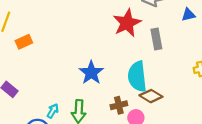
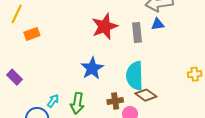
blue triangle: (188, 15) -> (158, 24), moved
red star: (127, 23) -> (105, 27), moved
gray rectangle: (156, 39) -> (137, 33), moved

